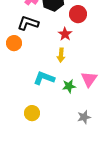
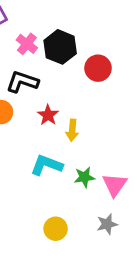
red star: (65, 34) -> (48, 115), moved
pink triangle: (89, 79) -> (115, 185), moved
yellow circle: (32, 113) -> (56, 229), moved

